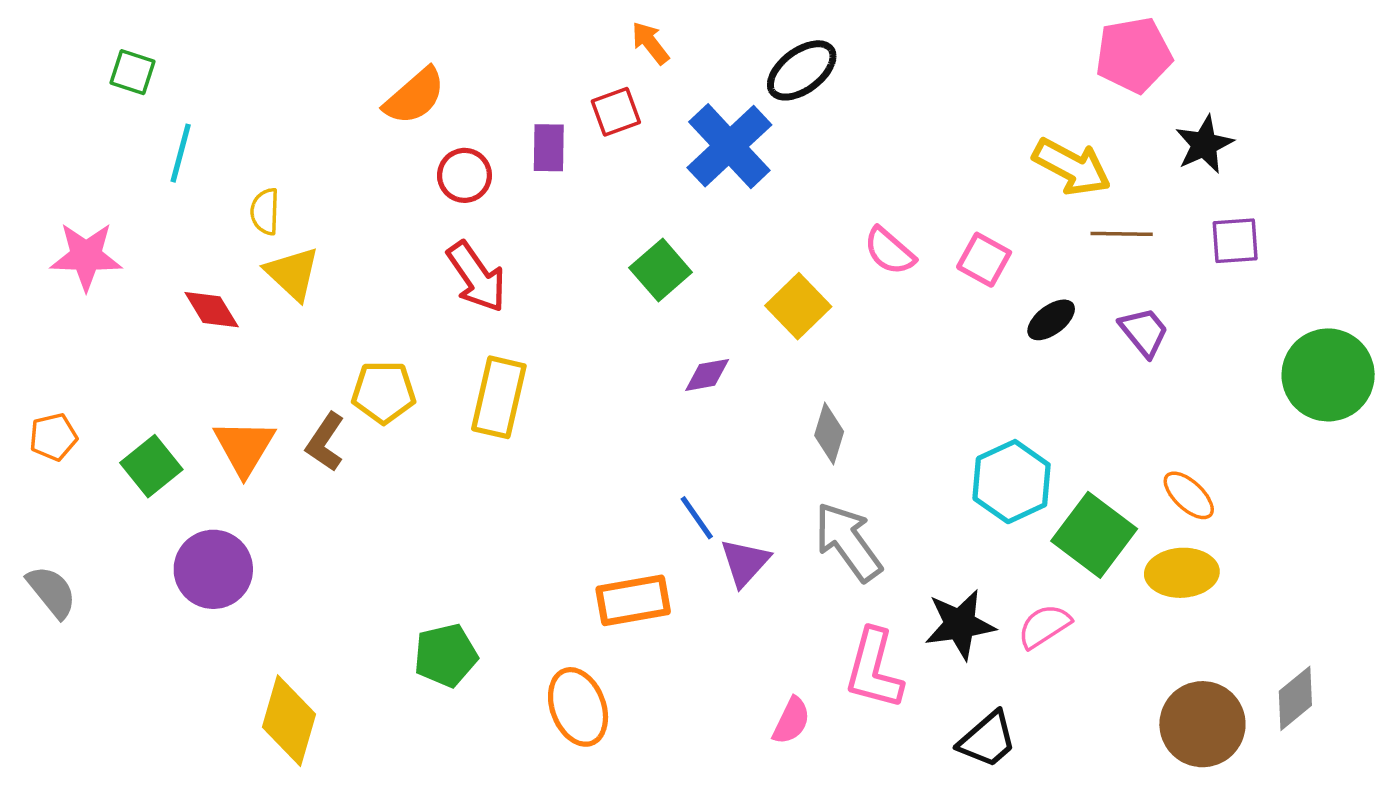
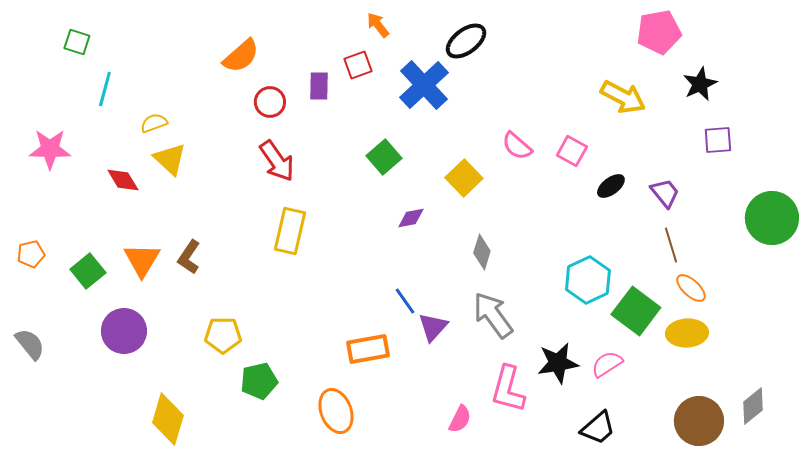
yellow semicircle: (265, 212) -> (154, 123), turned 68
brown line: (1122, 234) -> (671, 245), moved, turned 72
yellow pentagon: (384, 392) -> (223, 335), moved
black trapezoid: (987, 740) -> (598, 428), moved

